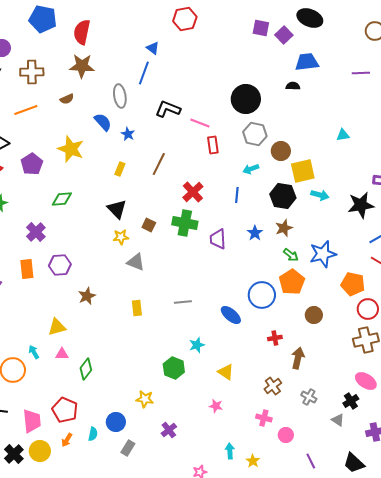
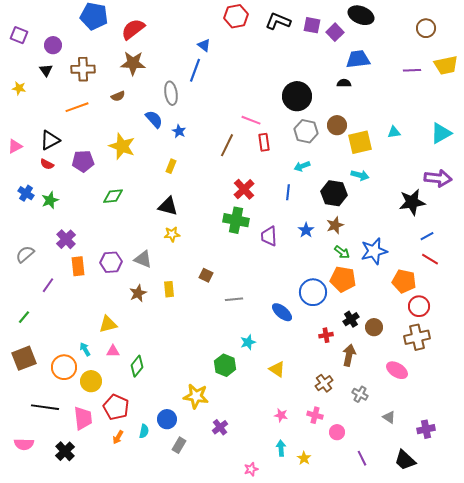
red semicircle: (82, 32) -> (133, 29), turned 40
black L-shape: (168, 109) -> (278, 21), moved
brown circle: (281, 151) -> (337, 125), moved
purple pentagon: (32, 164) -> (83, 161), turned 30
brown line: (159, 164) -> (227, 145), moved
yellow square: (303, 171) -> (360, 142), moved
cyan arrow: (320, 195) -> (360, 175), moved
black triangle: (117, 209) -> (168, 206), turned -30
brown square: (149, 225) -> (206, 275), moved
purple cross: (36, 232) -> (66, 239), moved
gray triangle: (136, 262) -> (143, 259), moved
orange pentagon: (292, 282) -> (343, 279), turned -30
yellow rectangle: (137, 308) -> (169, 289), moved
brown circle: (314, 315) -> (374, 327), moved
pink ellipse: (366, 381) -> (397, 370), moved
yellow star: (145, 399) -> (196, 396), size x1.4
black cross: (351, 401) -> (351, 319), moved
pink star: (216, 406) -> (281, 415), moved
yellow circle: (40, 451) -> (91, 381), moved

